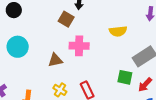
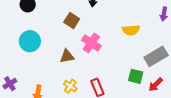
brown square: (66, 19) -> (72, 21), moved
pink cross: (79, 46) -> (91, 43), turned 30

